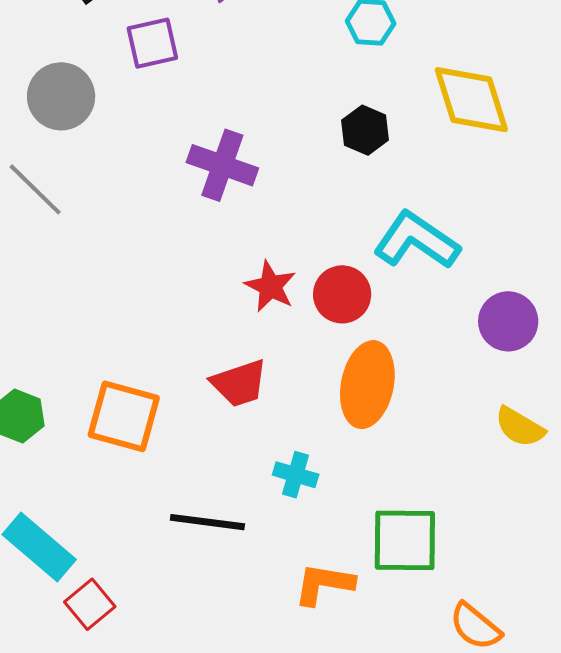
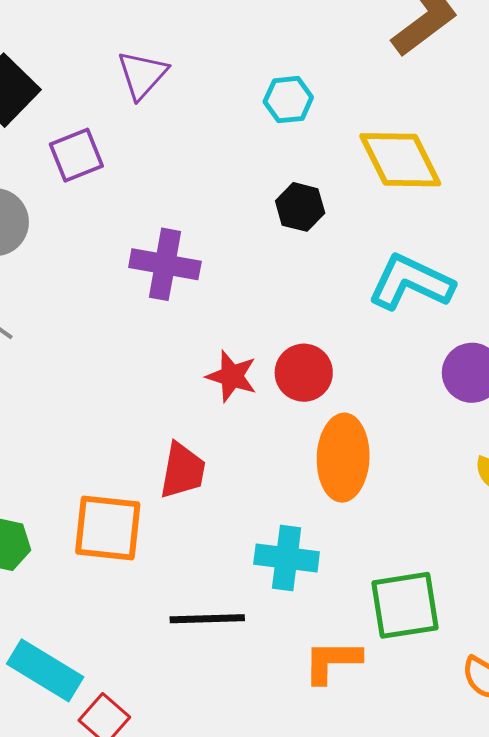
cyan L-shape: (416, 240) -> (411, 282), moved
red trapezoid: (239, 383) -> (183, 471), moved, turned -52
cyan cross: (296, 475) -> (287, 558), size x1.4

